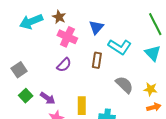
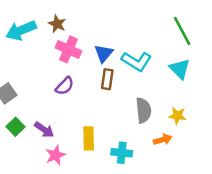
blue triangle: (96, 27) -> (104, 53), moved
gray semicircle: (124, 85) -> (143, 110), turned 42
orange arrow: (154, 107) -> (163, 140), moved

